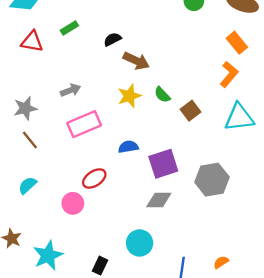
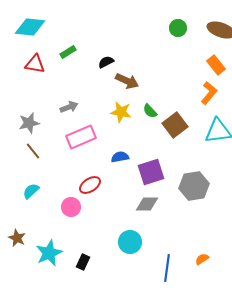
yellow star: (129, 96) -> (121, 112), turned 30
brown square: (190, 111) -> (175, 125), size x1.4
black rectangle: (100, 266) -> (83, 262), moved

